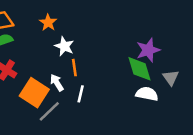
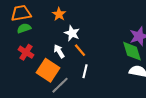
orange line: (74, 68) -> (80, 50), turned -32
white arrow: (57, 83) -> (59, 51), moved

